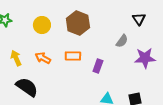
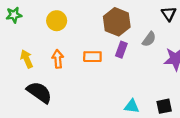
brown hexagon: (78, 23) -> (117, 22), moved
orange arrow: (43, 58) -> (58, 59), turned 56
purple rectangle: (98, 66) -> (121, 50), moved

